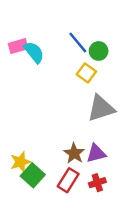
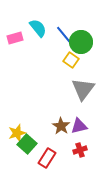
green circle: (99, 51) -> (81, 42), size x1.5
cyan semicircle: (34, 52) -> (38, 28), moved
gray triangle: (101, 108) -> (83, 89), turned -35
red rectangle: (68, 180) -> (47, 158), moved

